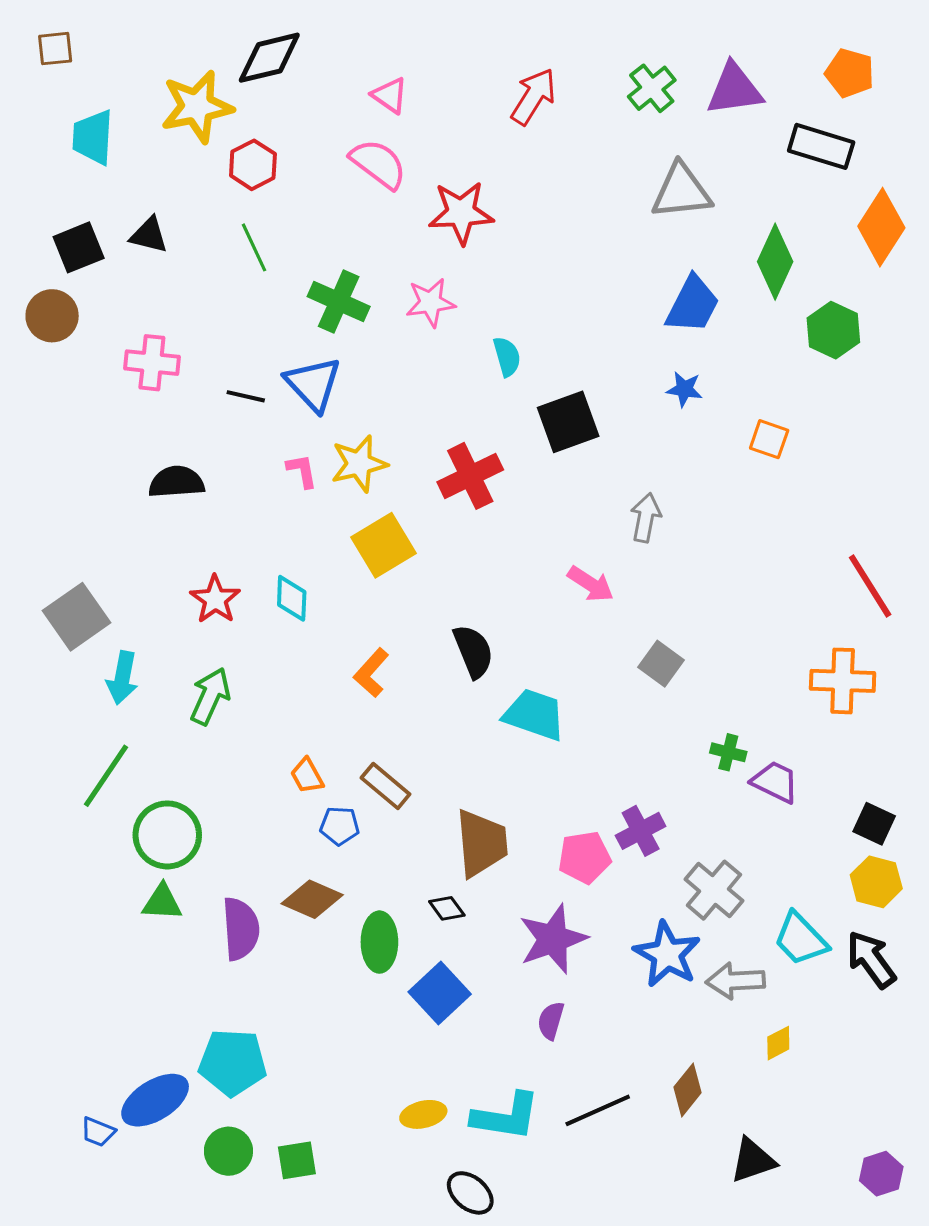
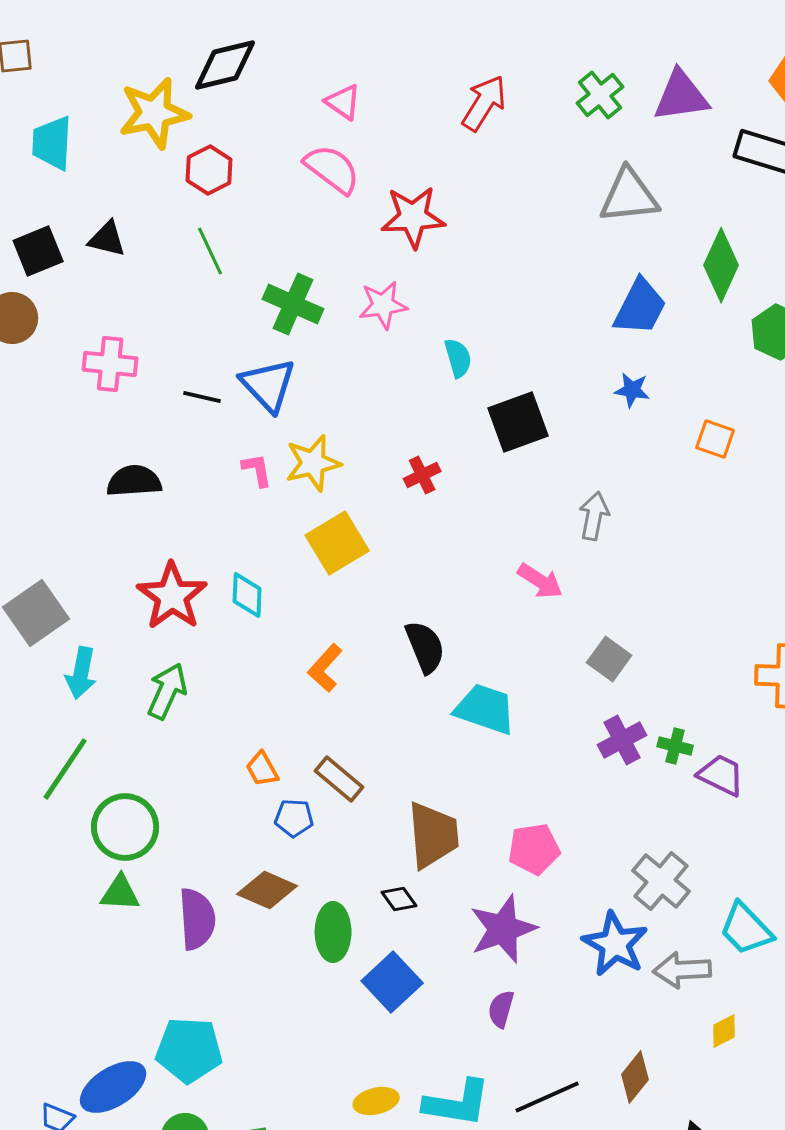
red cross: (470, 476) -> (422, 475), size x0.6
red star: (215, 599) -> (172, 596), size x1.4
purple cross: (641, 831) -> (622, 740), moved

